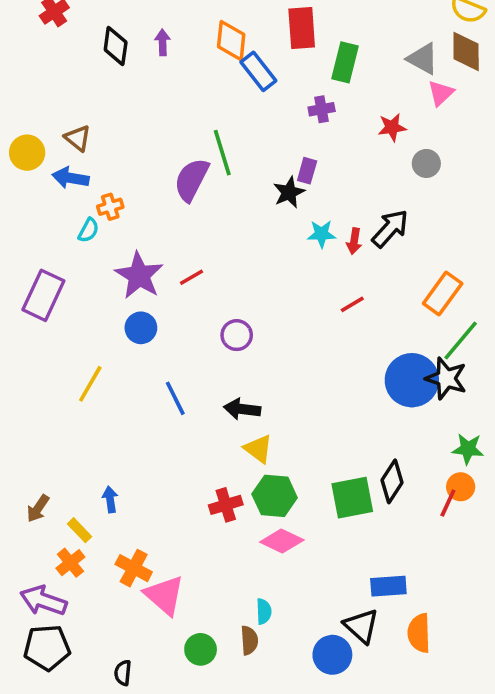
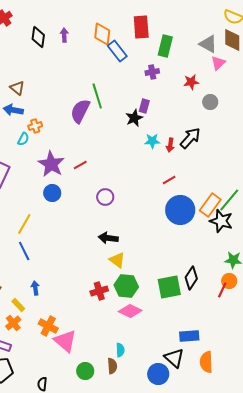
orange rectangle: (443, 294) -> (210, 205), moved
blue circle: (412, 380) -> (180, 210), moved
blue line: (175, 398) -> (24, 251), moved

